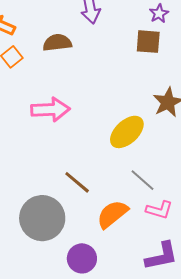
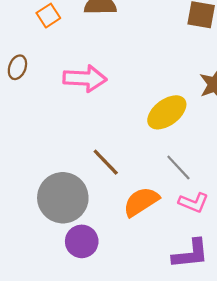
purple circle: (82, 258) -> (82, 241), moved

